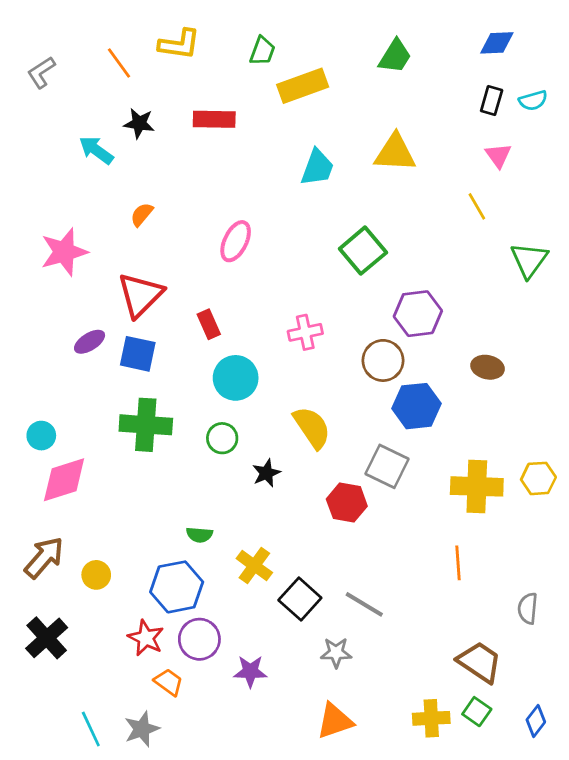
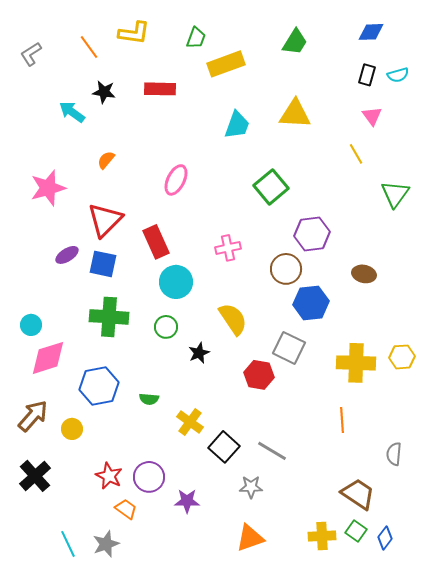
red rectangle: (209, 324) -> (156, 242), size x1.5
blue hexagon: (177, 587) -> (99, 386), moved
blue diamond: (536, 721) -> (385, 538), moved

